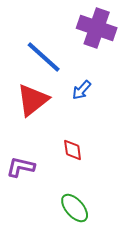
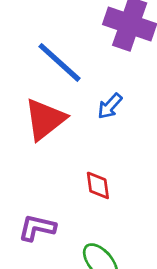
purple L-shape: (21, 167) -> (37, 228), moved

